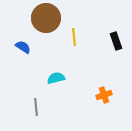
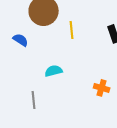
orange cross: (104, 95) -> (102, 88), turned 35

